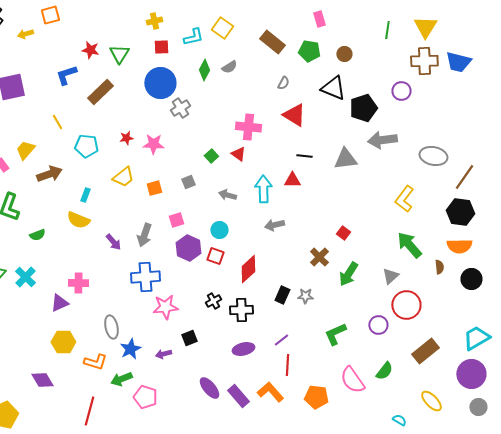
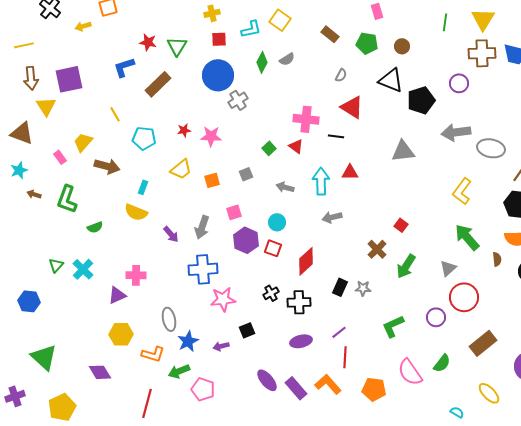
brown rectangle: (272, 42) -> (330, 34), size x0.7
gray arrow: (382, 140) -> (456, 132), moved
black line: (304, 156) -> (336, 136), moved
brown arrow: (49, 174) -> (107, 166), turned 35

